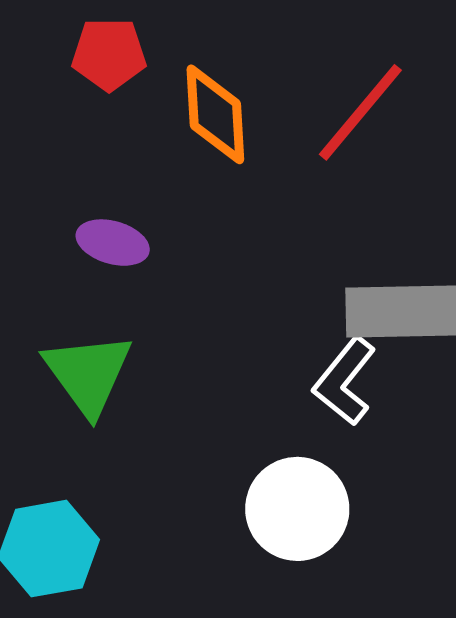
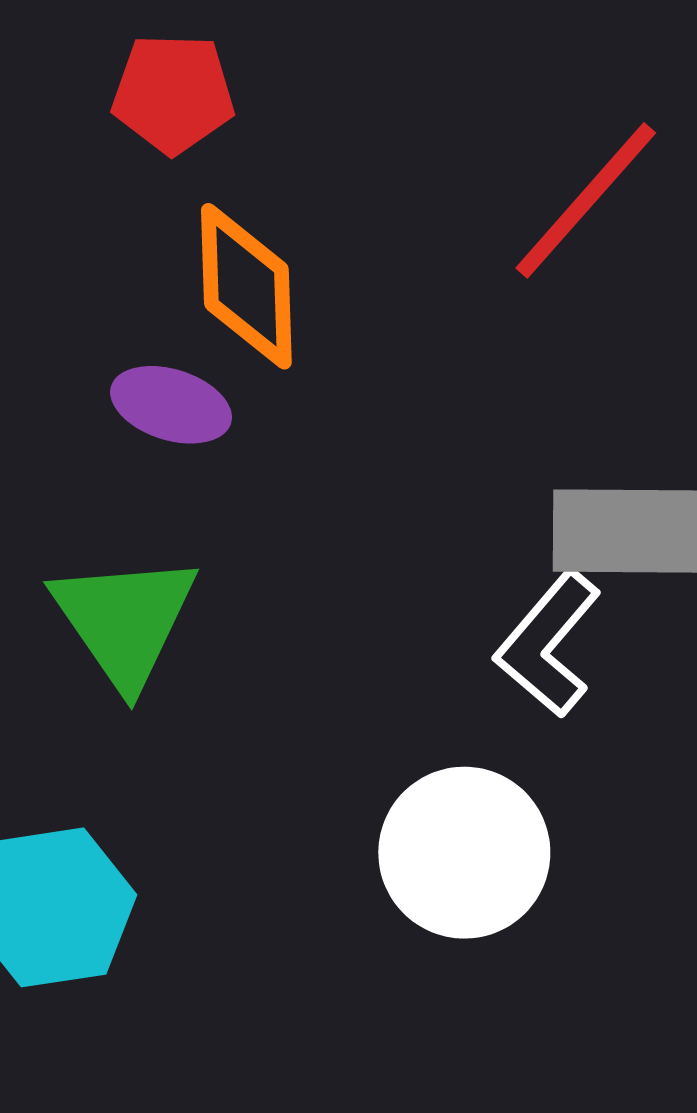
orange diamond: (215, 114) -> (246, 286), moved

